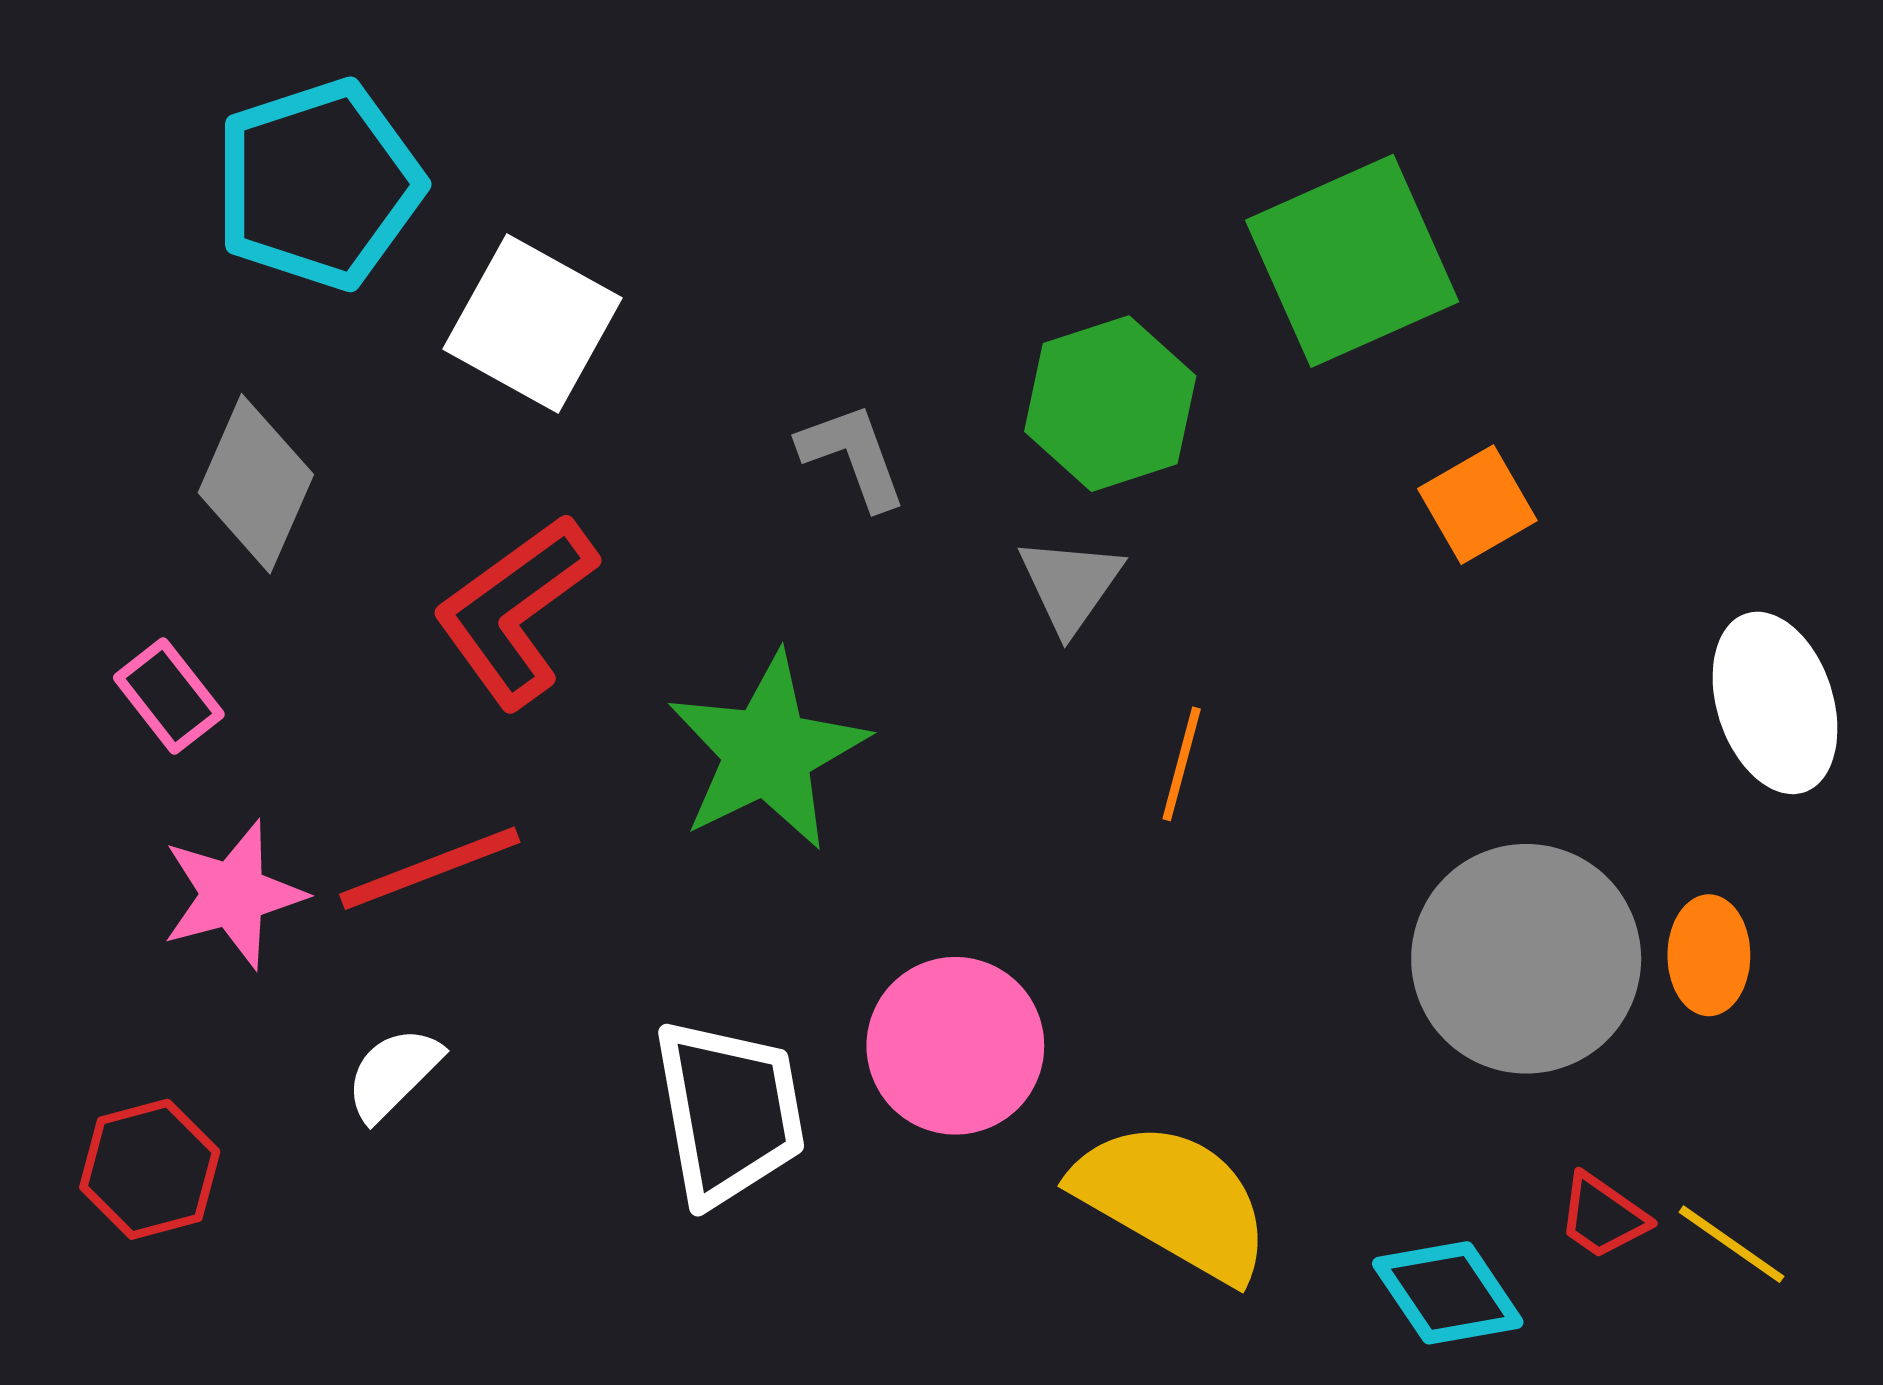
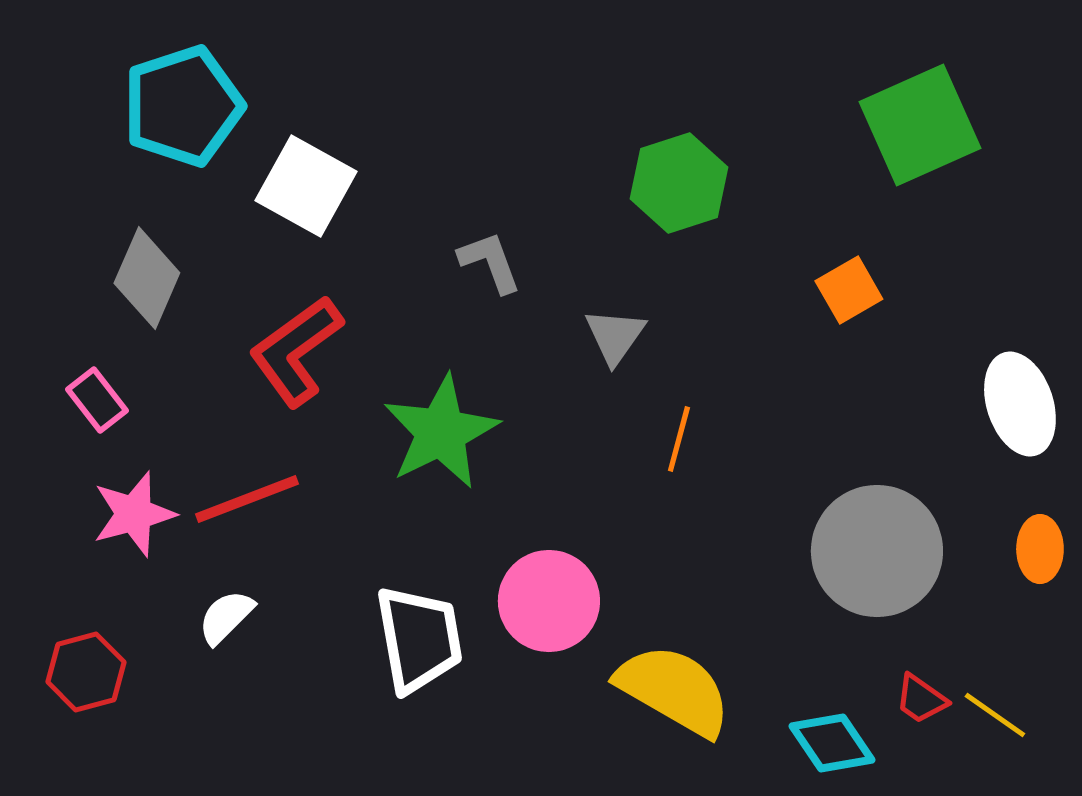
green square: (1352, 261) -> (920, 125), moved
green hexagon: (1110, 404) -> (679, 183), moved
orange ellipse: (1709, 955) -> (1040, 549), moved

